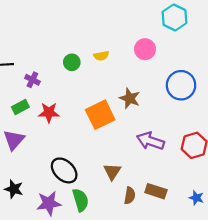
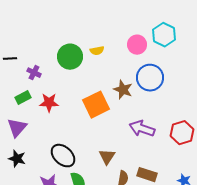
cyan hexagon: (174, 17) -> (164, 35), moved
green circle: (72, 62) -> (70, 57), size x1.6
blue circle: (181, 85) -> (150, 78), moved
black star: (14, 189) -> (17, 159), moved

